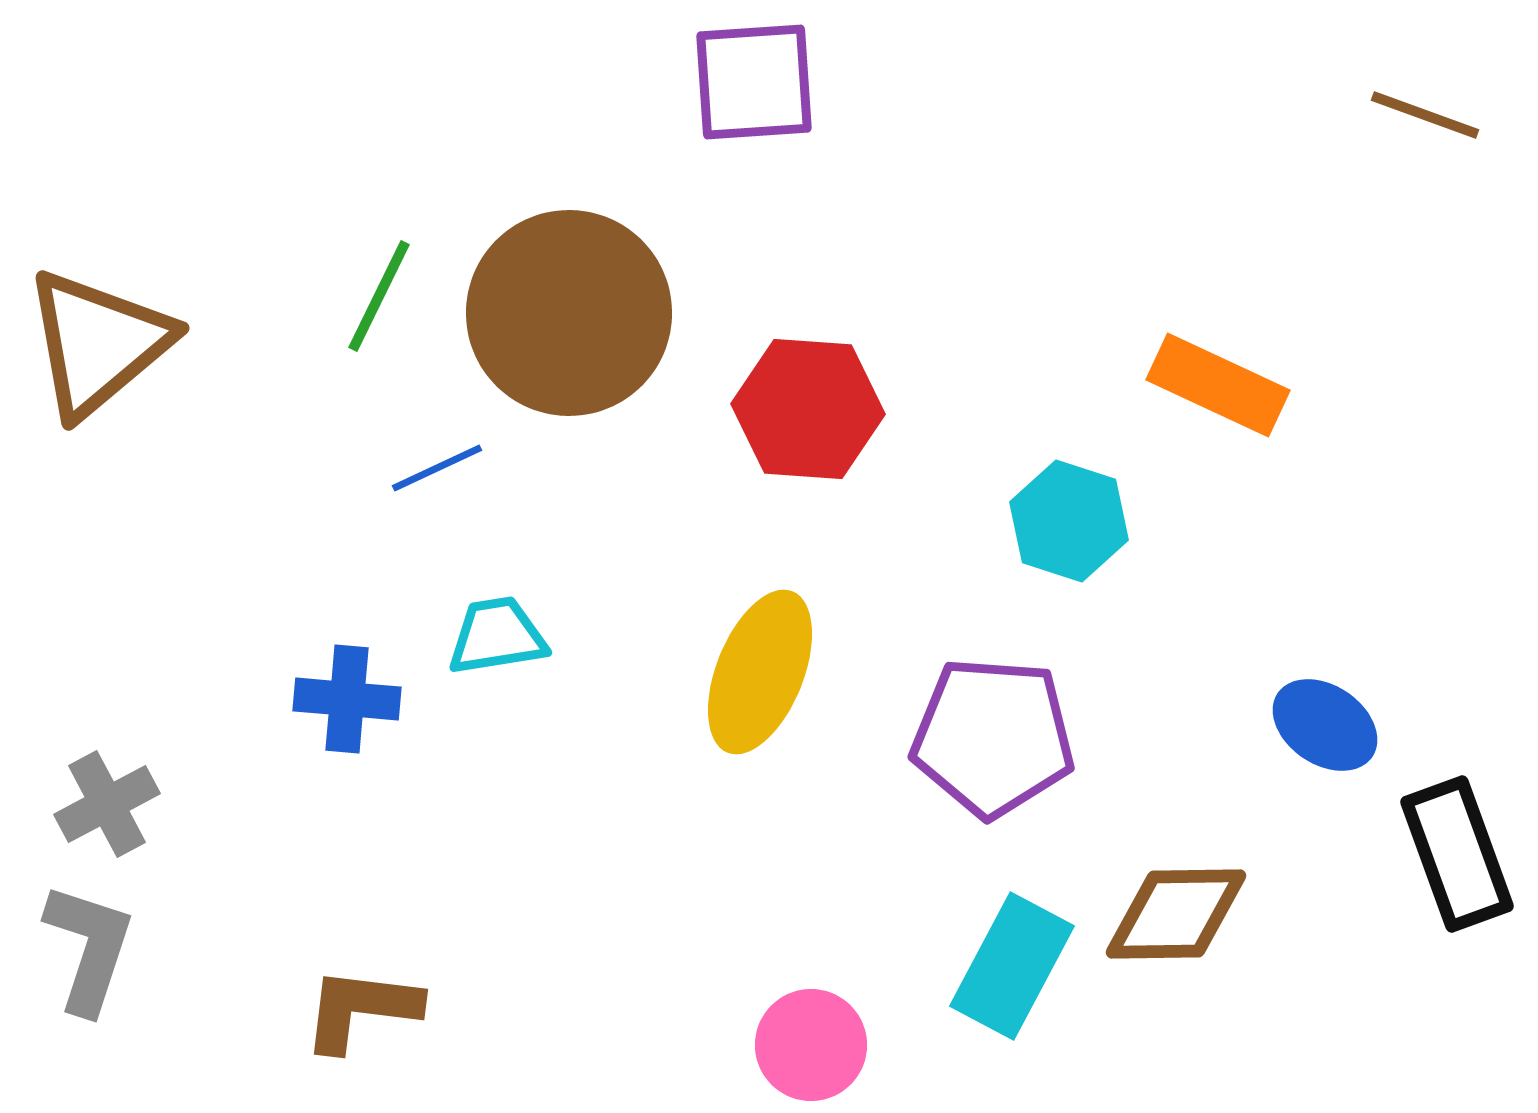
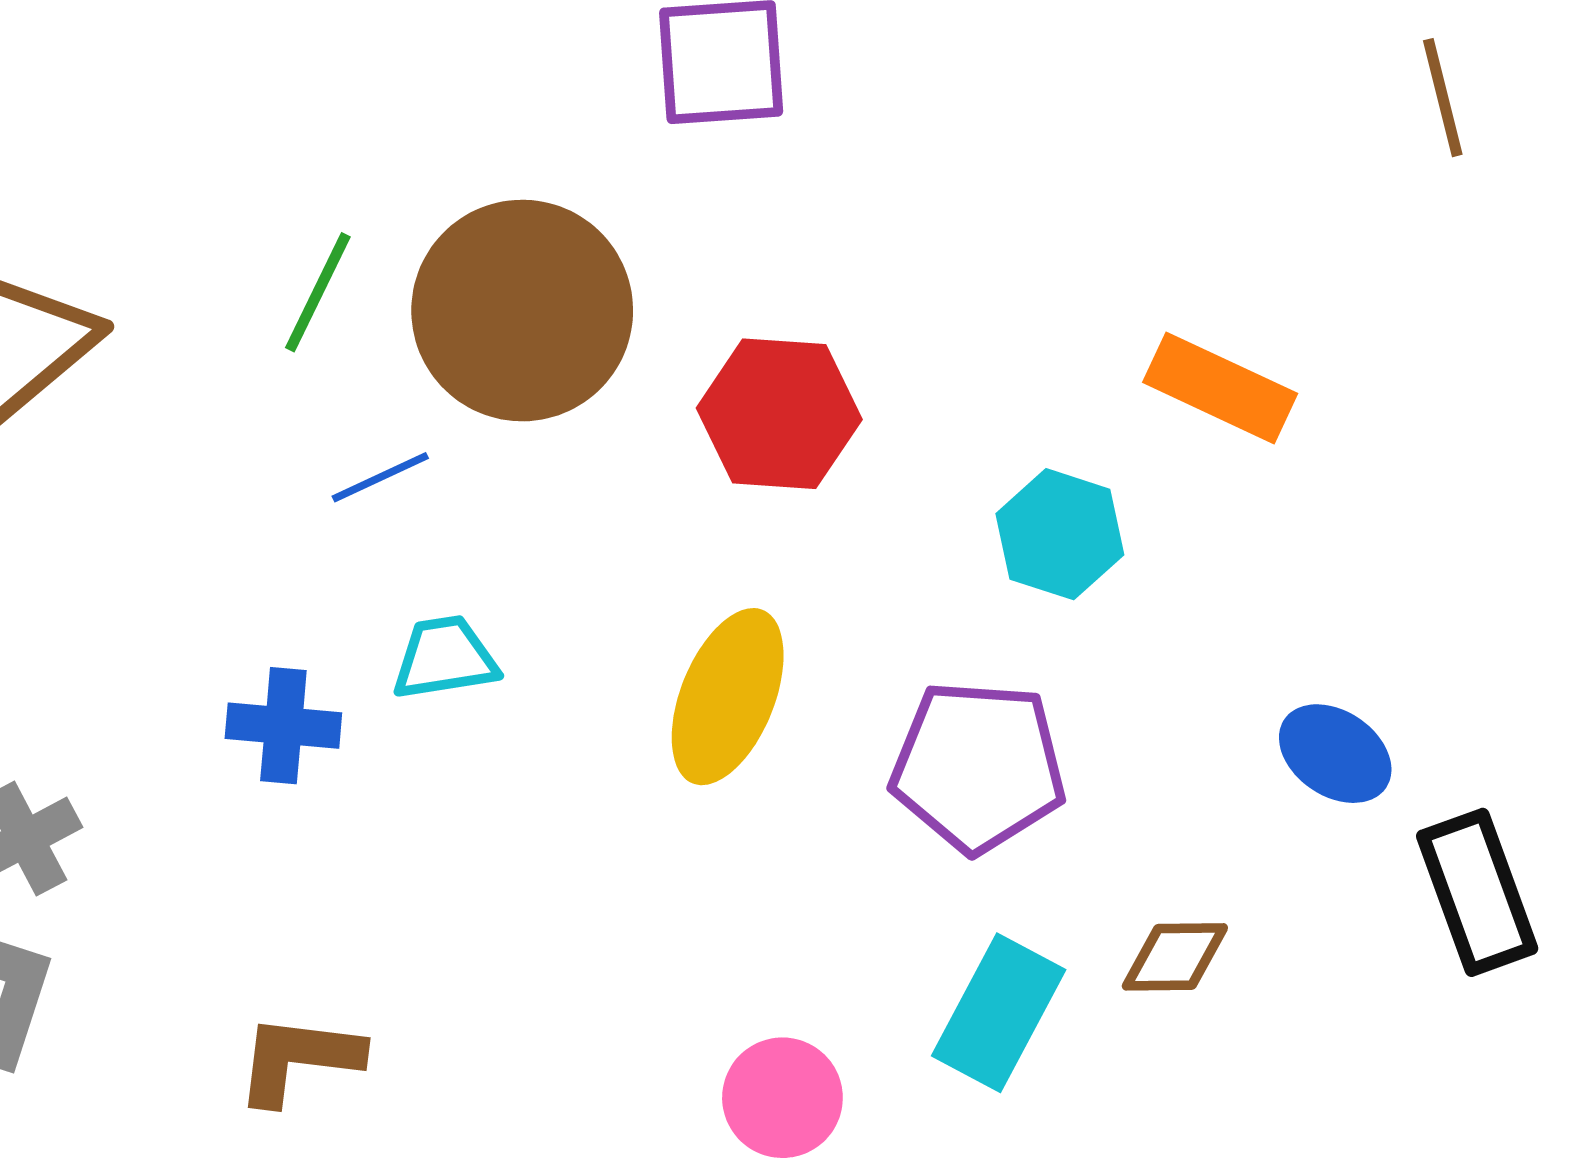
brown line: (1425, 115) -> (1443, 98), turned 56
brown diamond: (1176, 914) -> (1175, 957), size x0.7

